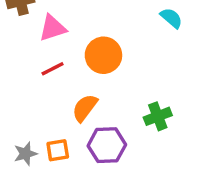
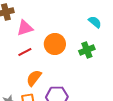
orange semicircle: (85, 108) -> (34, 78), moved
green cross: (158, 116) -> (87, 50), moved

